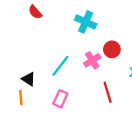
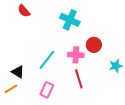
pink cross: (92, 60) -> (76, 55), turned 35
red line: (108, 92) -> (79, 79), moved
orange line: (21, 98) -> (11, 89), turned 64

